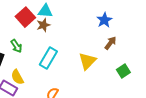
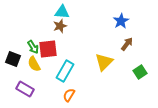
red square: (25, 17) -> (48, 49), moved, turned 36
cyan rectangle: (48, 58) -> (65, 71), moved
yellow semicircle: (17, 77) -> (34, 64), moved

